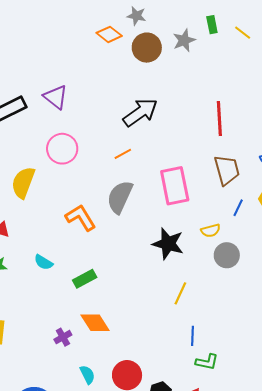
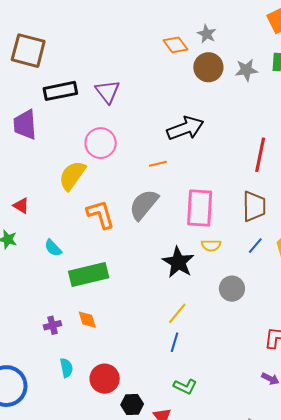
yellow semicircle: (23, 183) -> (72, 175), moved
yellow semicircle: (211, 231) -> (211, 245), moved
green rectangle: (85, 279) -> (89, 275), size x1.6
orange diamond: (95, 323) -> (87, 320), size x0.7
blue line: (192, 336) -> (174, 342), moved

